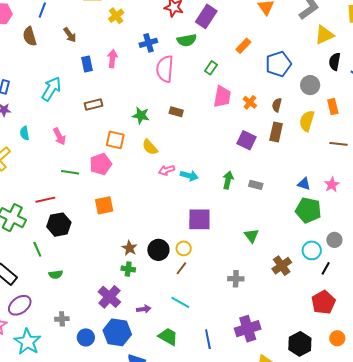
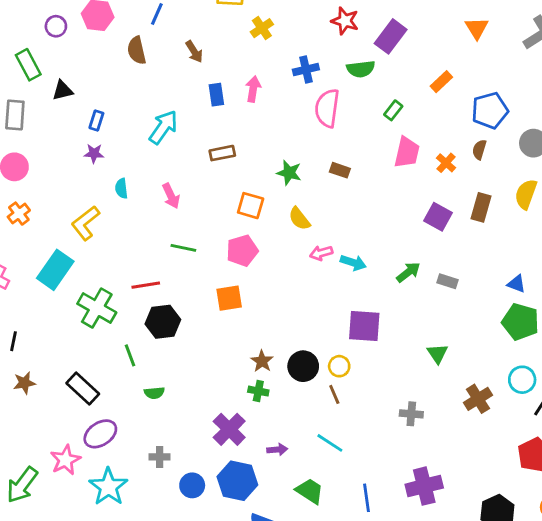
brown semicircle: (277, 105) -> (479, 150), moved
pink pentagon: (101, 164) -> (242, 251), moved
green arrow: (228, 180) -> (408, 272), turned 36
brown line: (181, 268) -> (334, 394), turned -64

